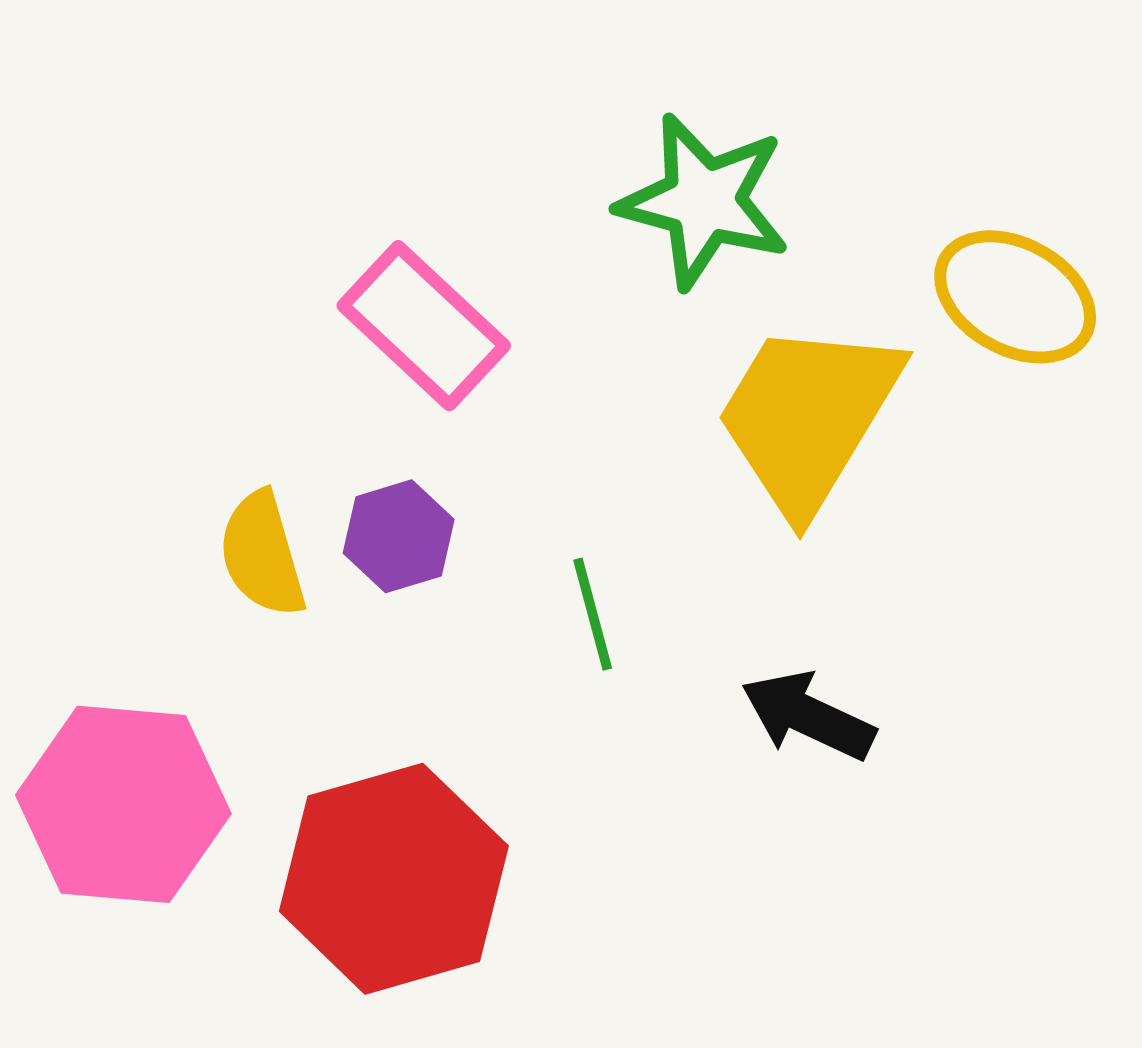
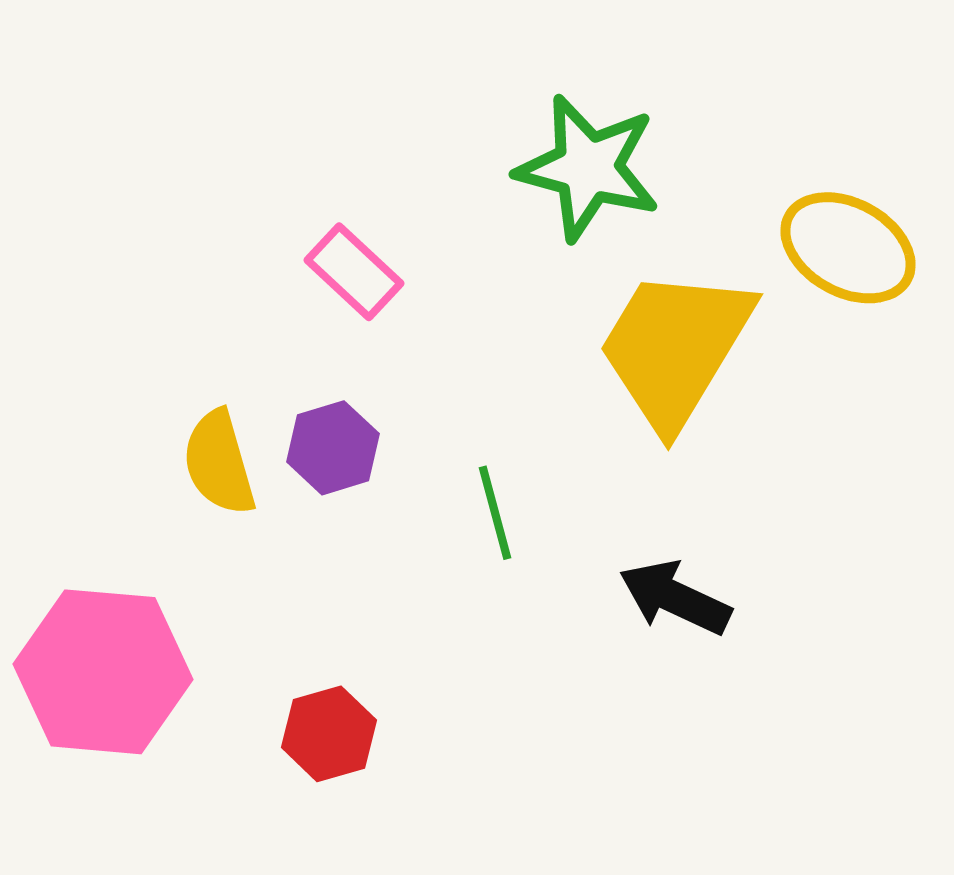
pink rectangle: (424, 326) -> (354, 272), size x0.7
red hexagon: (394, 879) -> (329, 734), size x0.5

